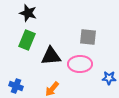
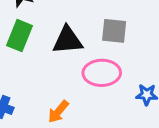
black triangle: (51, 56) -> (68, 40), moved

